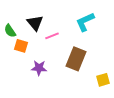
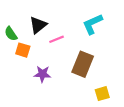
black triangle: (35, 23) -> (38, 25), turned 30
yellow square: (103, 80) -> (102, 94), moved

